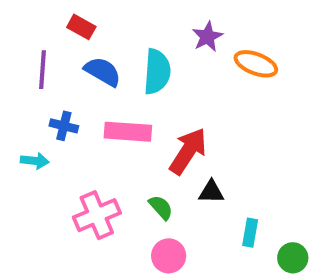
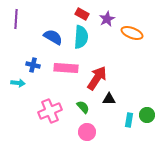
red rectangle: (81, 27) -> (82, 14), moved
purple line: (43, 70) -> (16, 19), moved
green circle: (293, 258) -> (147, 115), moved

